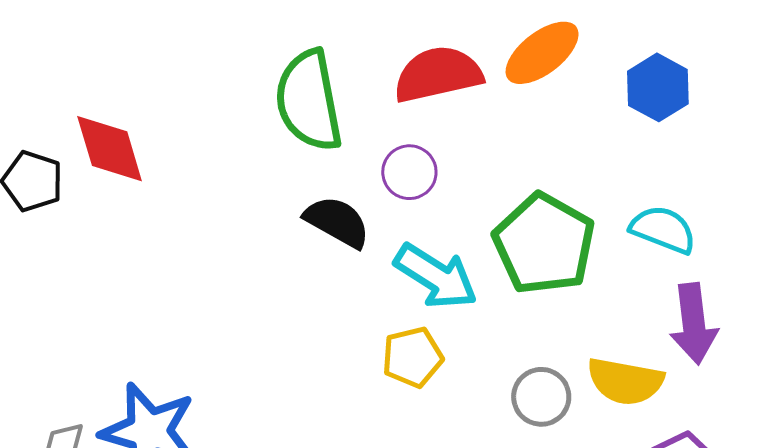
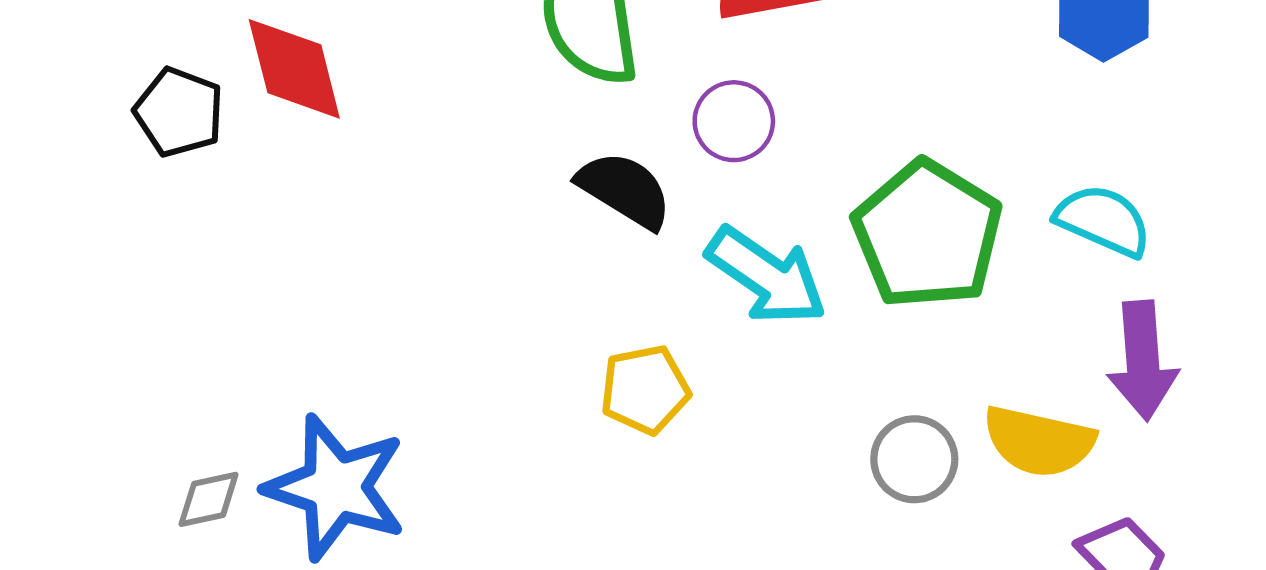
yellow pentagon: (412, 357) -> (645, 390), moved

